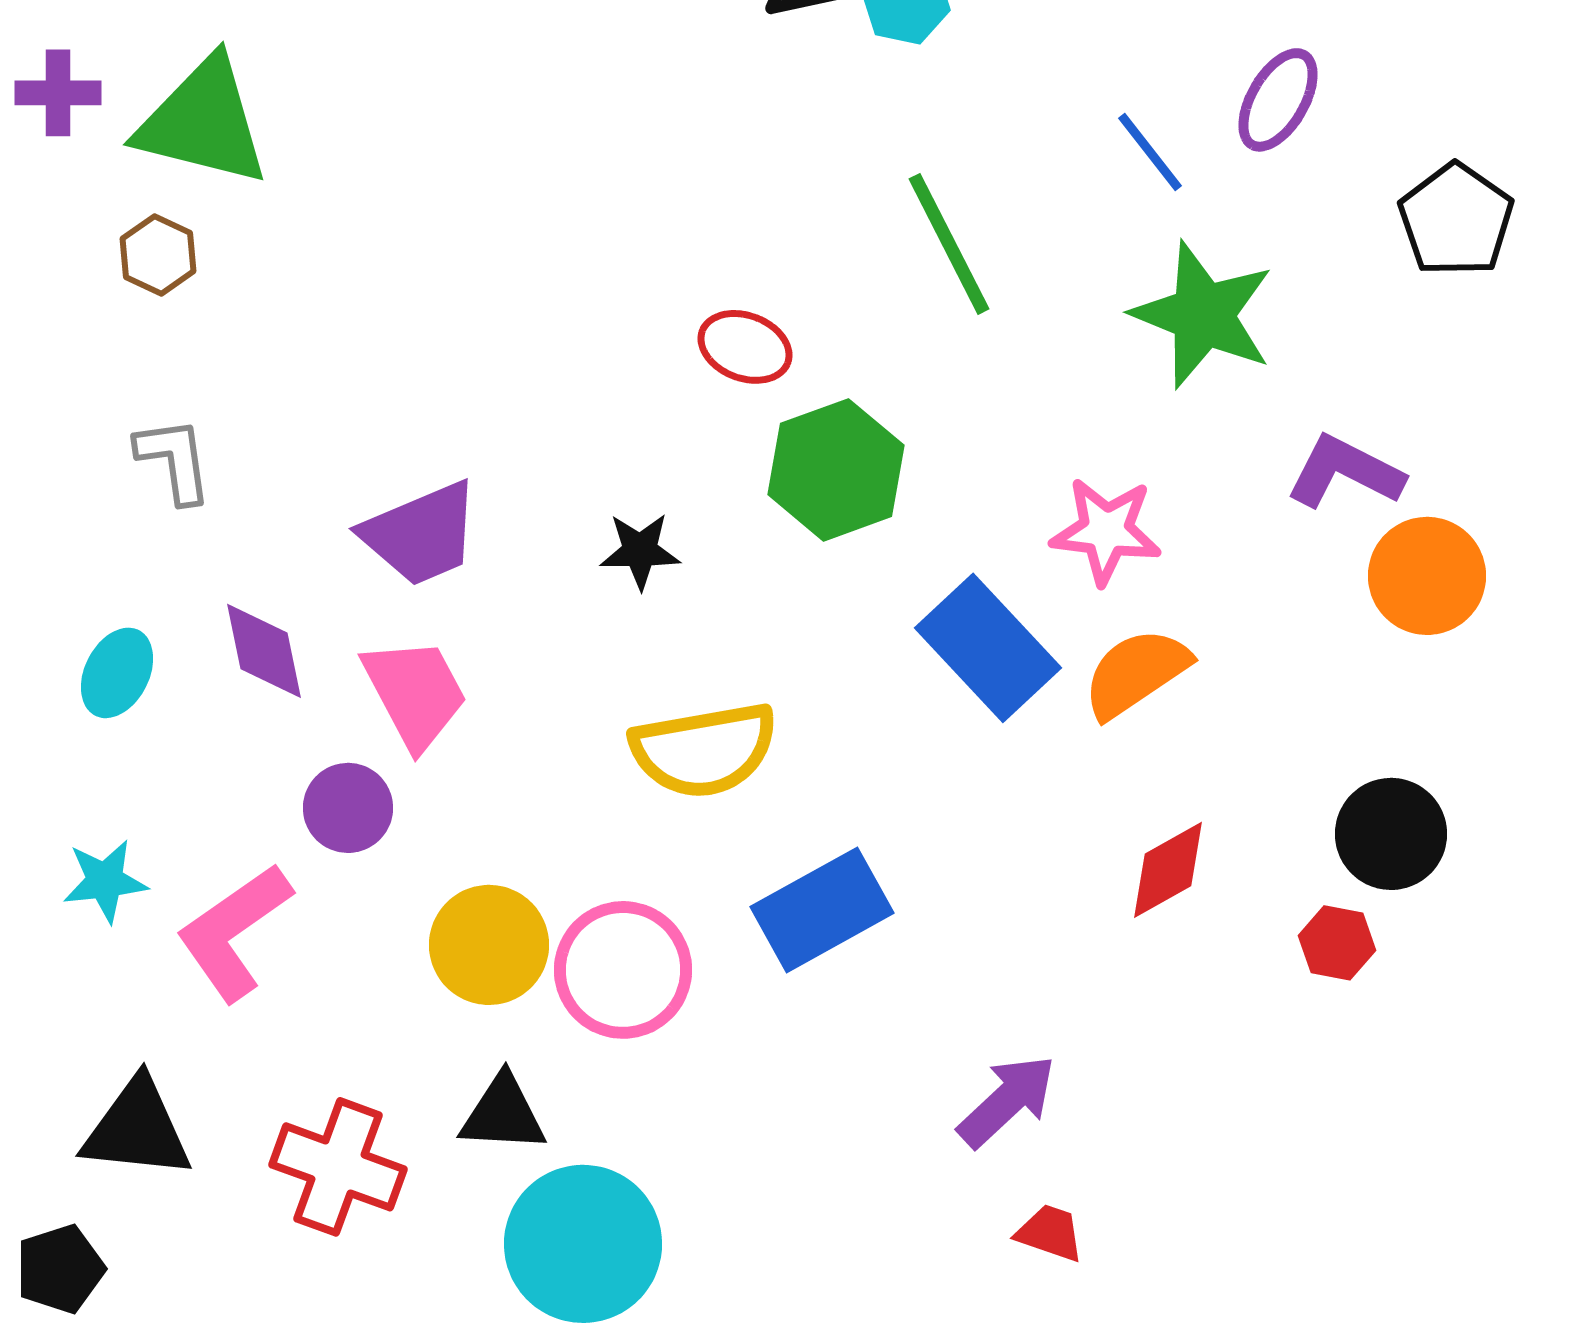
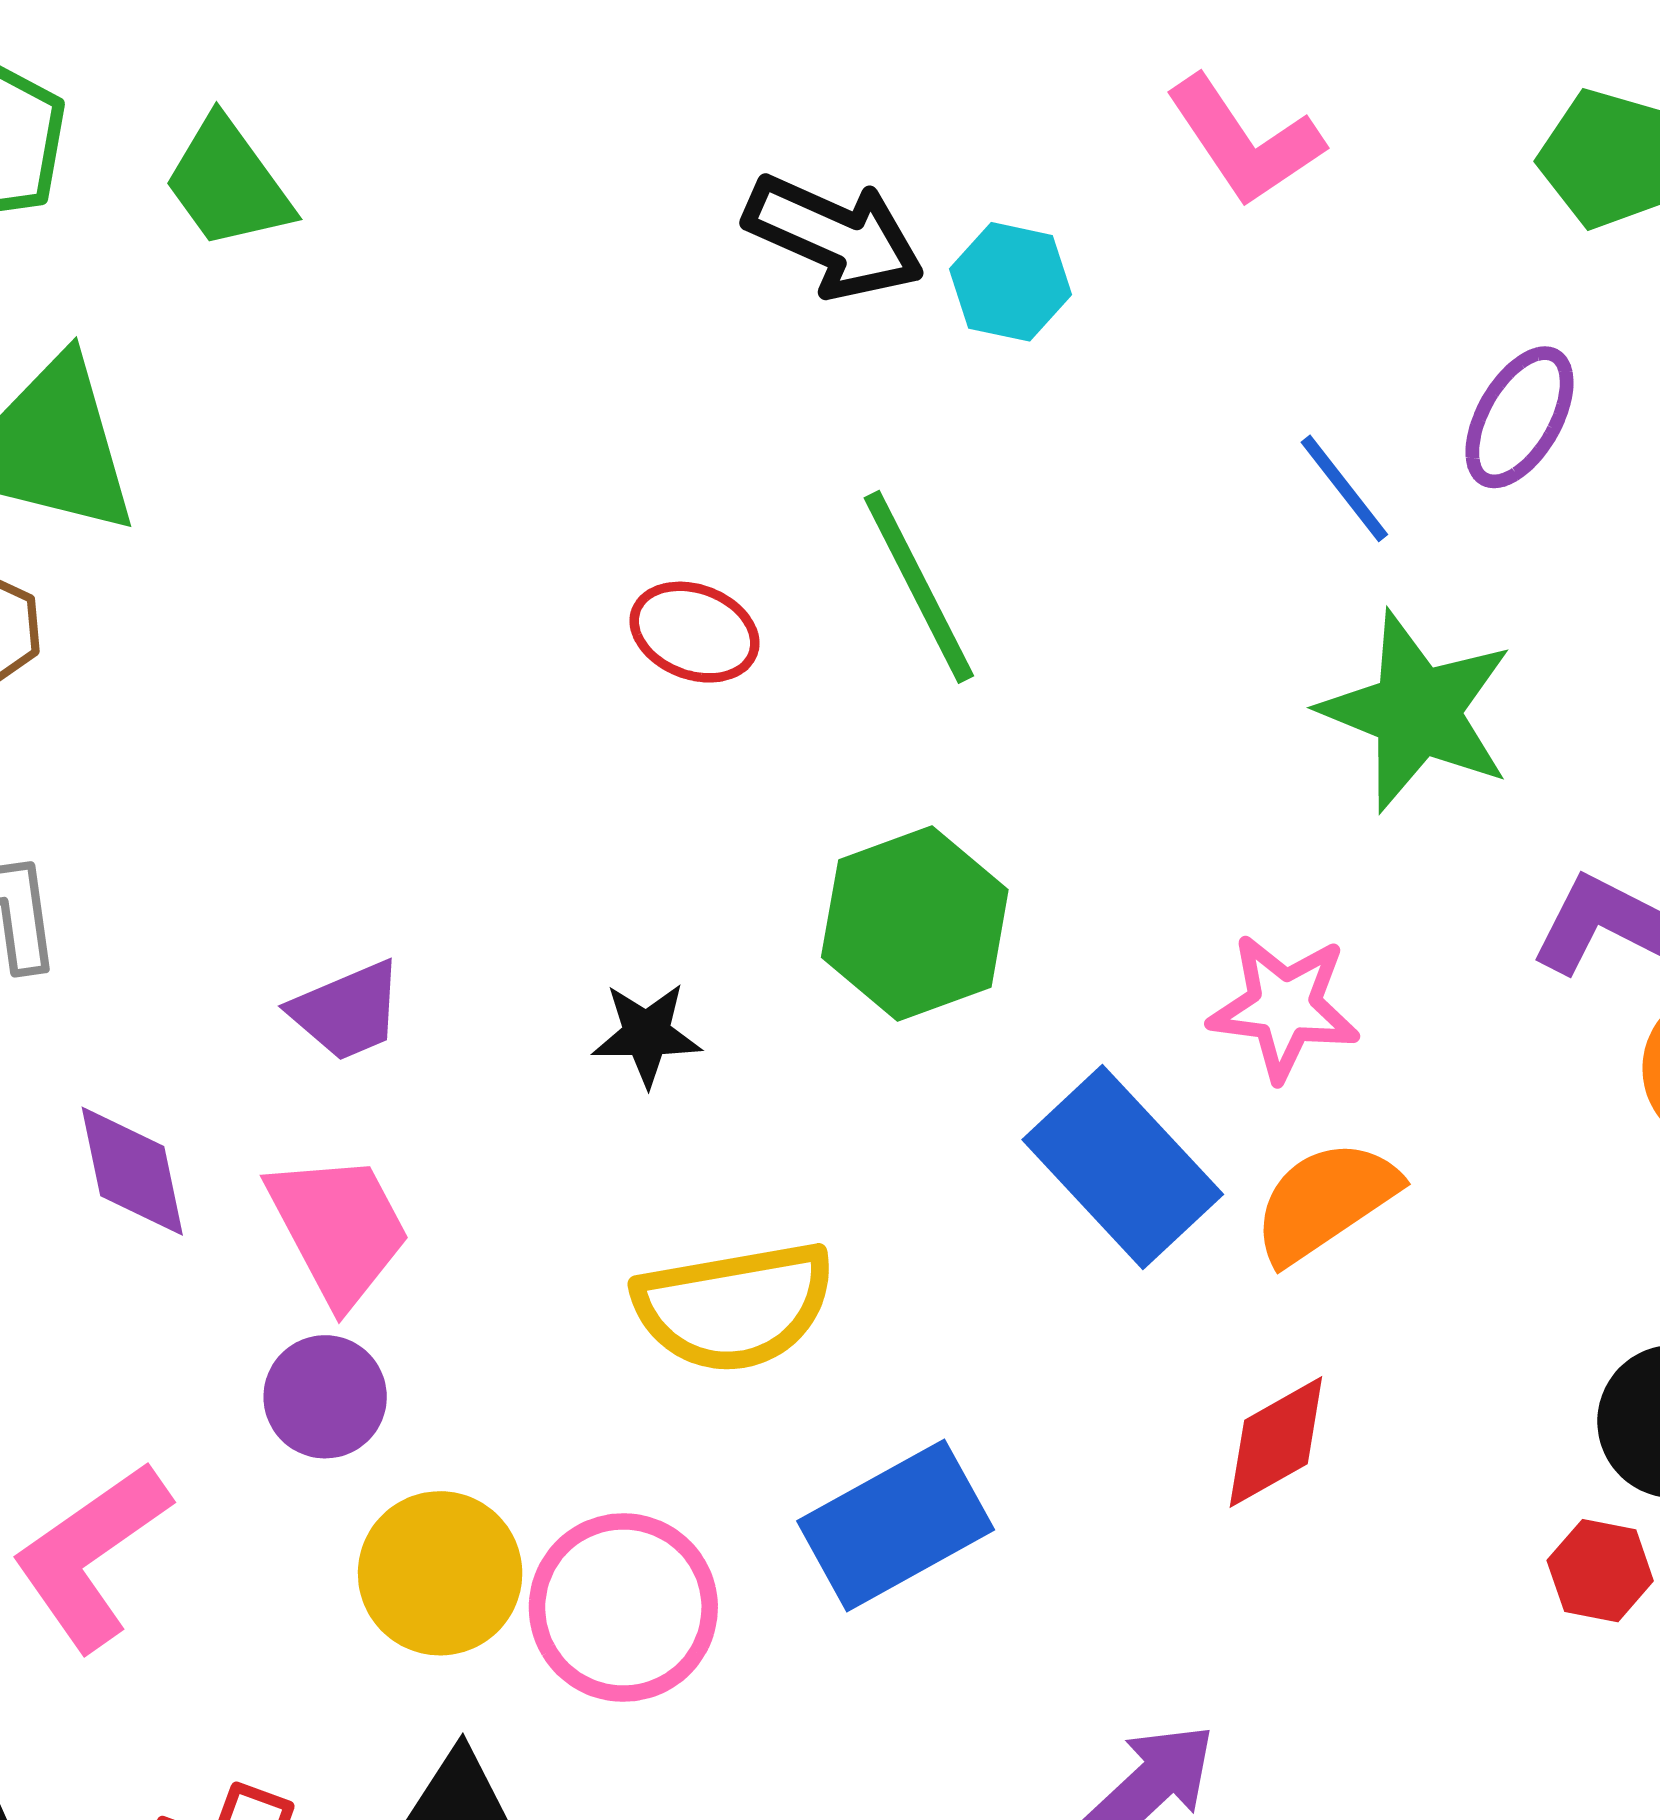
green line: (949, 244) -> (919, 587), moved
red ellipse: (745, 347) -> (695, 632), moved
purple trapezoid: (421, 534) -> (347, 1011), size x0.7
purple circle: (348, 808) -> (325, 1397), moved
red diamond: (1168, 870) -> (1276, 1442), moved

